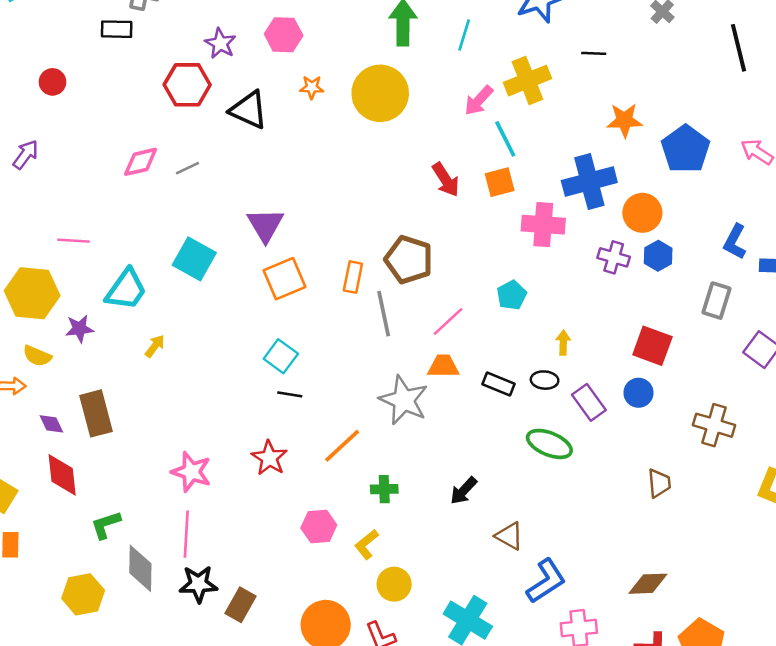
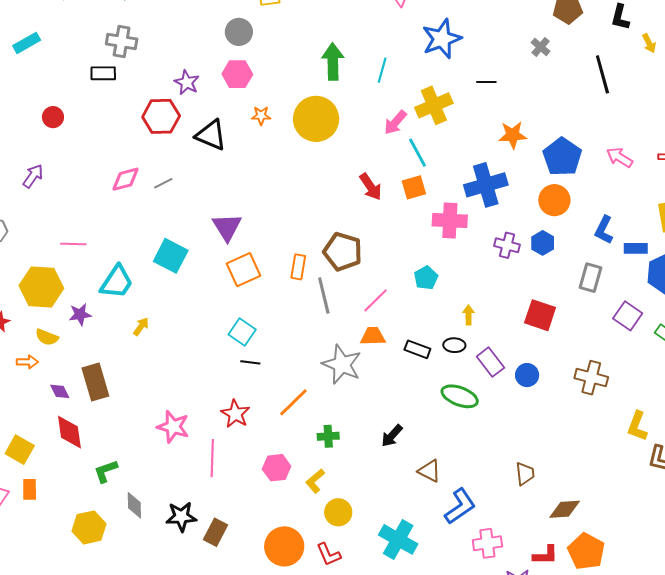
orange circle: (642, 213) -> (554, 200), moved
blue circle: (638, 393) -> (527, 375), moved
brown trapezoid: (659, 483) -> (525, 474), moved
pink line: (186, 534) -> (212, 458), moved
gray diamond: (140, 568) -> (134, 505), size x0.7
brown diamond: (648, 584) -> (565, 509), moved

